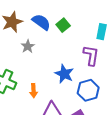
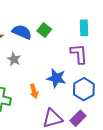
orange arrow: (34, 91) -> (34, 91), moved

